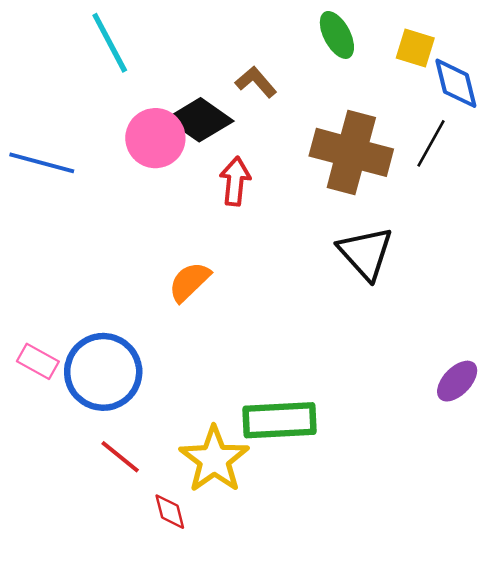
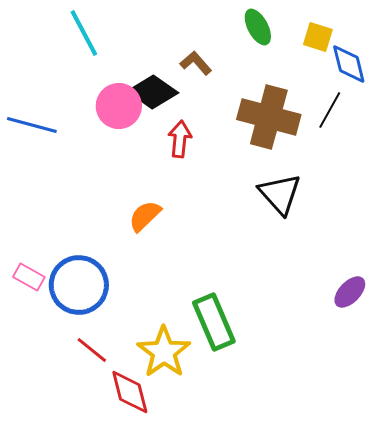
green rectangle: (279, 420) -> (214, 322), turned 70
red diamond: (170, 512) -> (130, 392), size x1.6

